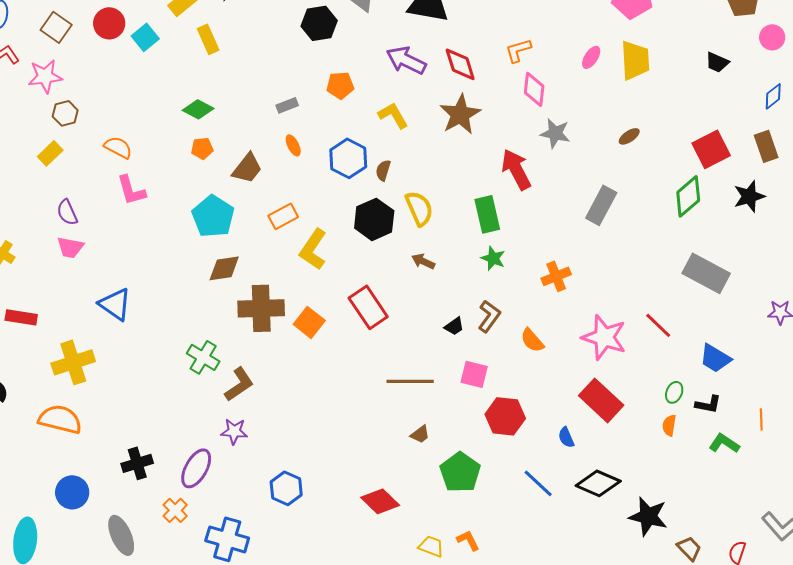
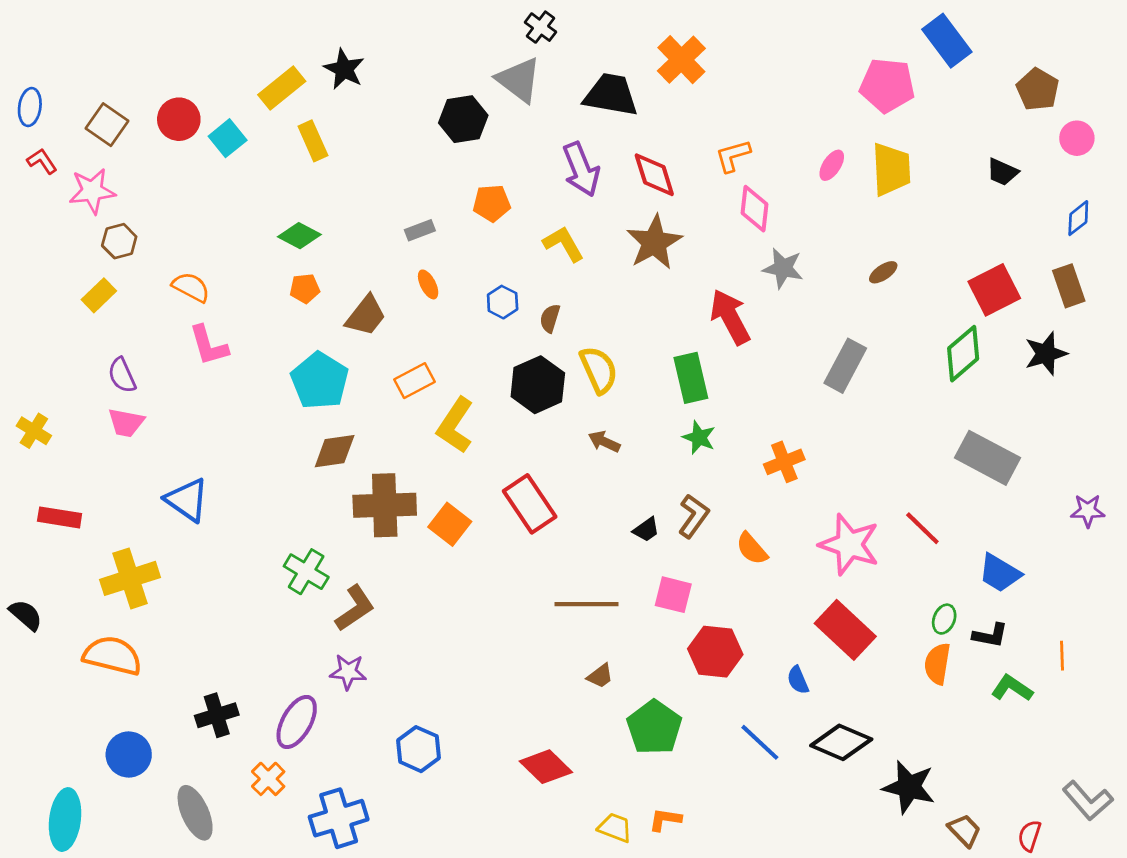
purple arrow: (406, 60) -> (581, 169), turned -138
blue hexagon: (348, 158) -> (503, 302), size x0.6
orange semicircle: (669, 425) -> (937, 664), size x1.4
blue cross: (227, 539) -> (339, 818), turned -33
orange L-shape: (468, 540) -> (665, 820), turned -55

